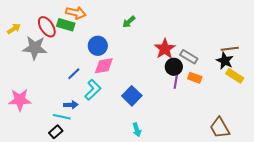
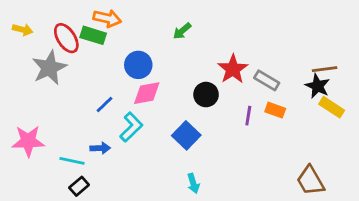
yellow arrow: (14, 29) -> (23, 30), moved, turned 48
gray star: (35, 48) -> (49, 68), turned -30
black circle: (174, 67) -> (206, 95), moved
cyan line: (62, 117) -> (72, 161), moved

